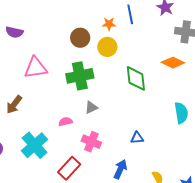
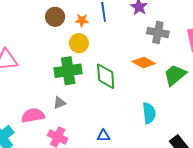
brown circle: (80, 38) -> (55, 17), moved
green cross: (80, 76) -> (68, 71), moved
pink semicircle: (65, 122) -> (33, 115), size x1.6

